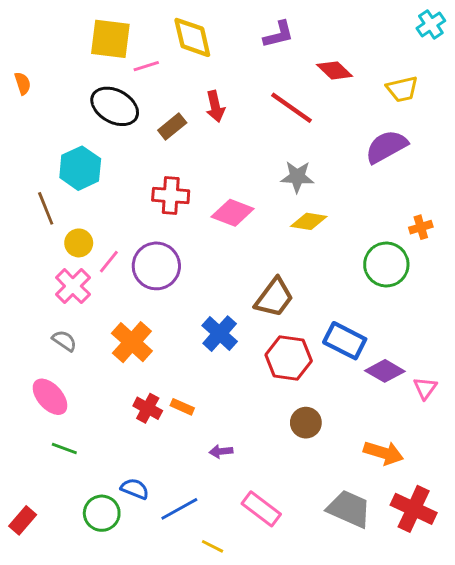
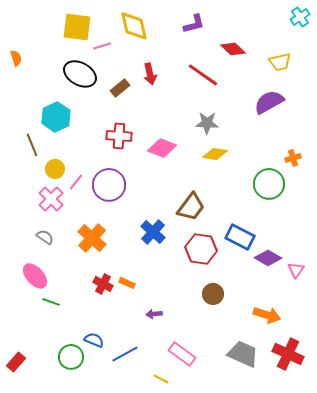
green line: (64, 449) -> (51, 302), moved
yellow line: (212, 546) -> (161, 379), moved

